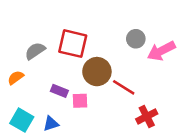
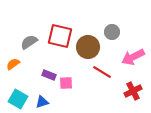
pink arrow: (161, 51) -> (133, 57), moved
brown circle: (97, 72) -> (88, 47), moved
red cross: (147, 116) -> (133, 91), moved

